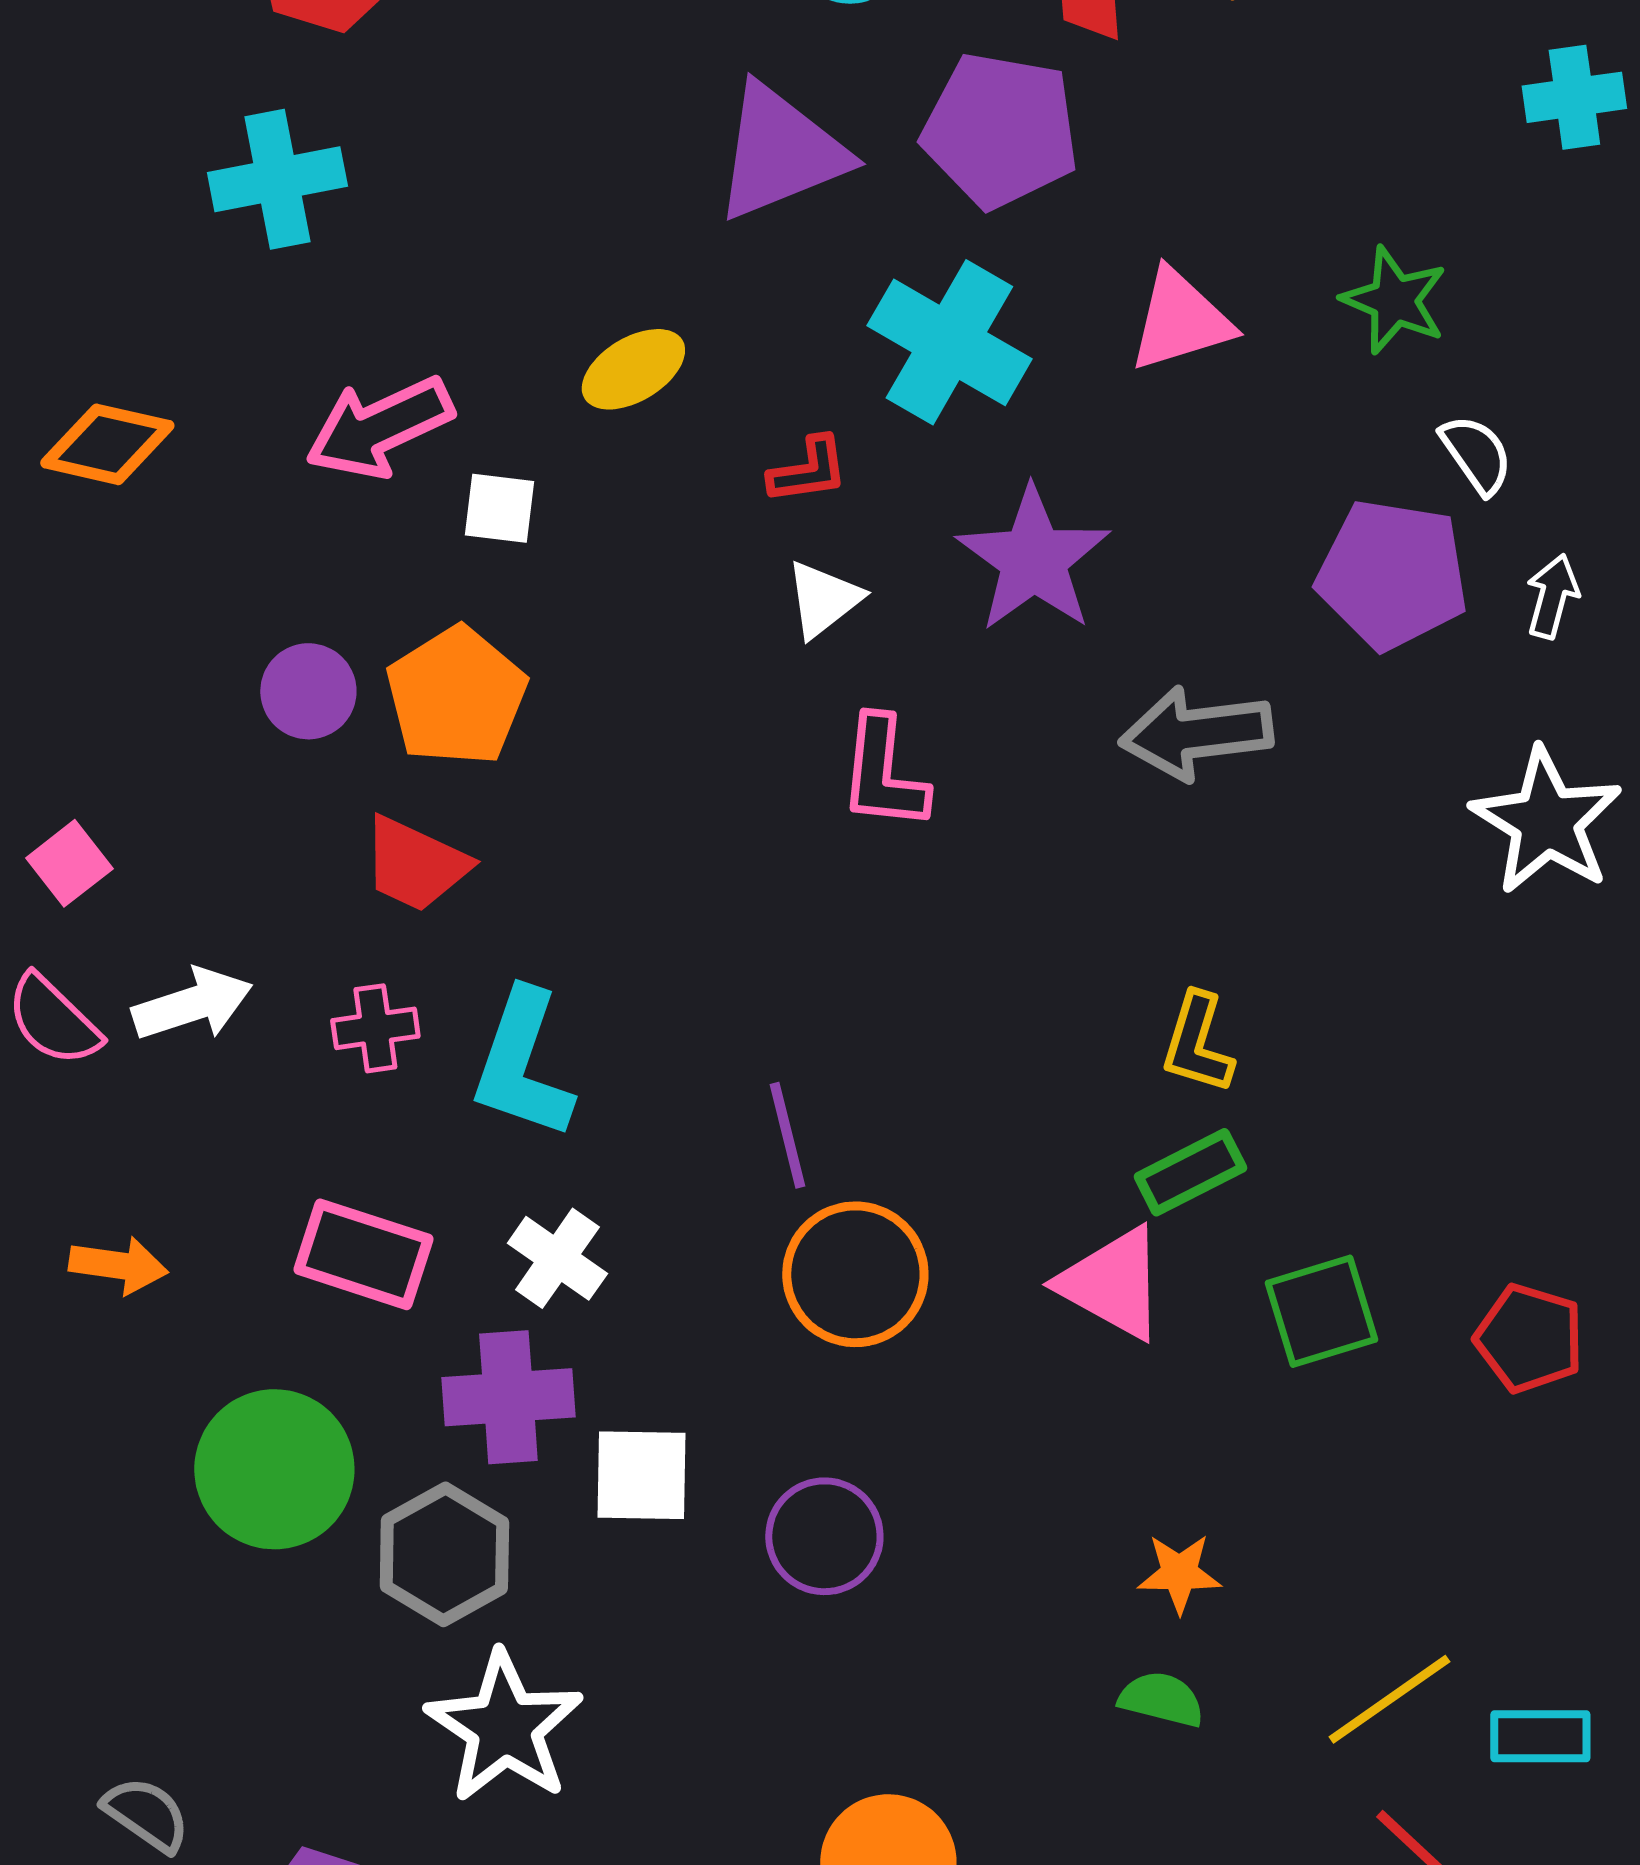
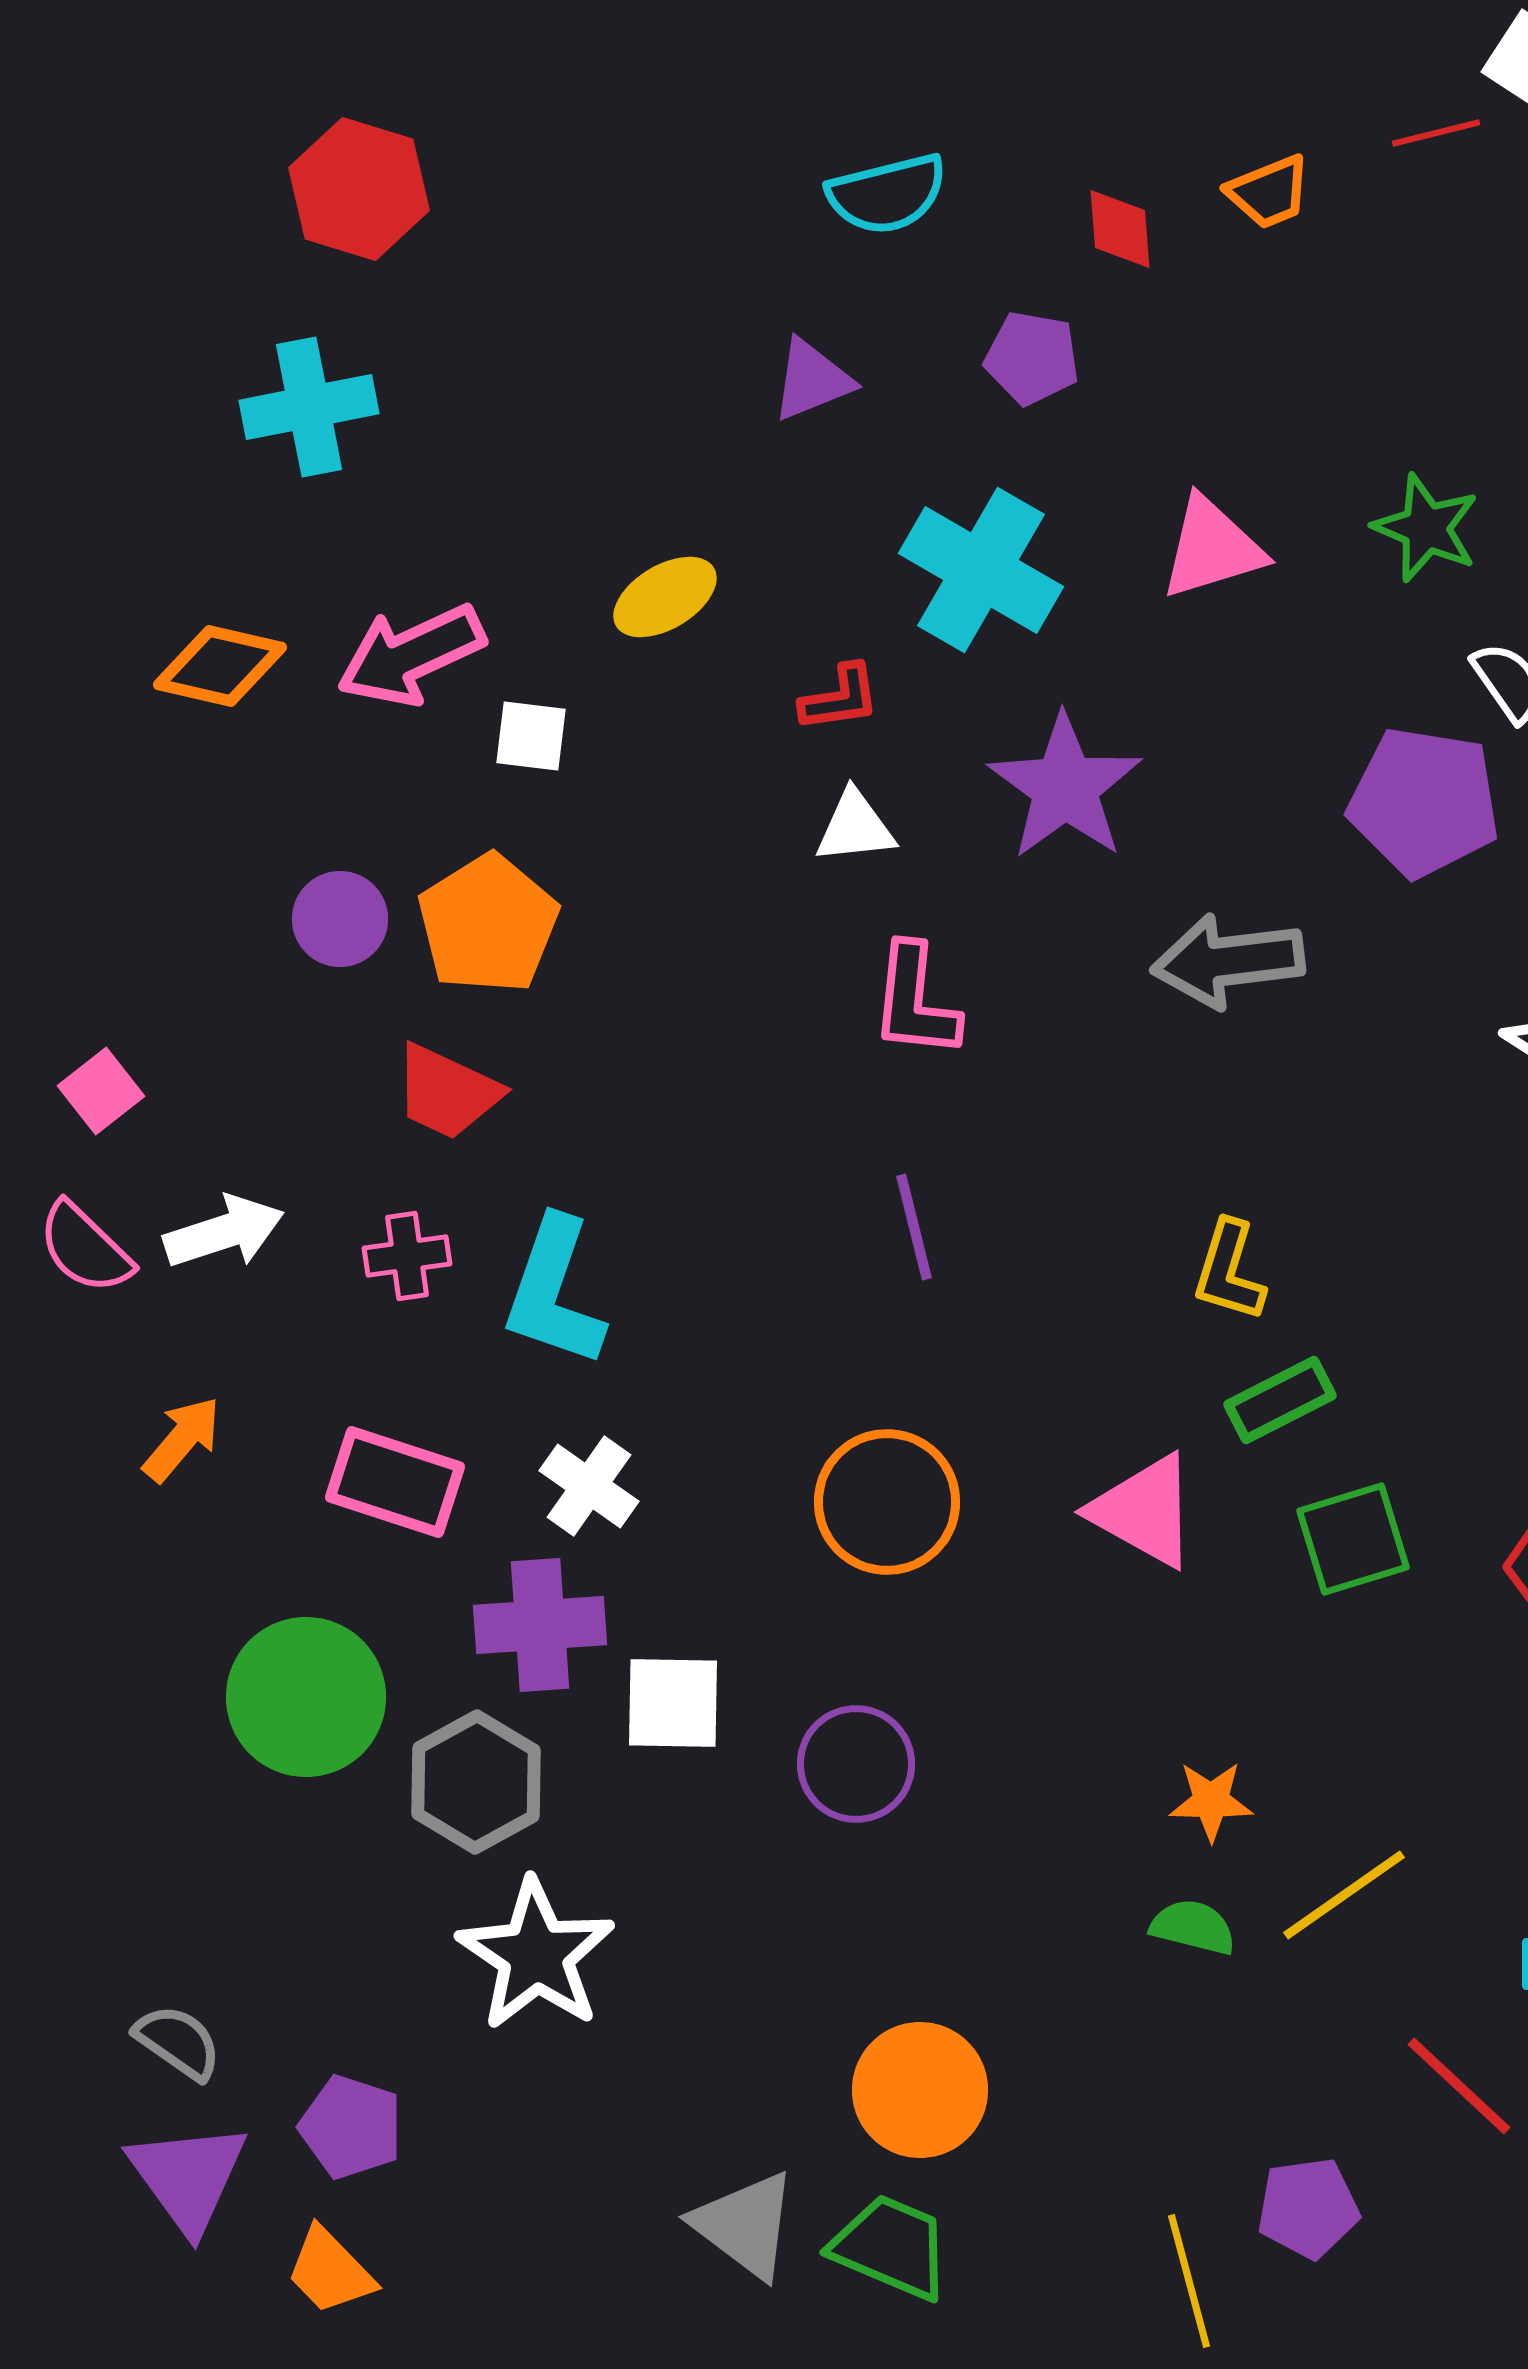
purple pentagon: (1000, 130) -> (1032, 358), size x0.6
purple triangle: (780, 152) -> (812, 380), size x0.6
orange diamond: (107, 444) -> (220, 666), moved
white triangle: (823, 599) -> (855, 827), turned 32
purple line: (787, 1135) -> (914, 1227), moved
green rectangle: (1190, 1172) -> (1280, 1400), moved
orange arrow: (118, 1265) -> (182, 1439), moved, turned -58
yellow line: (1389, 1699) -> (1344, 1895), moved

